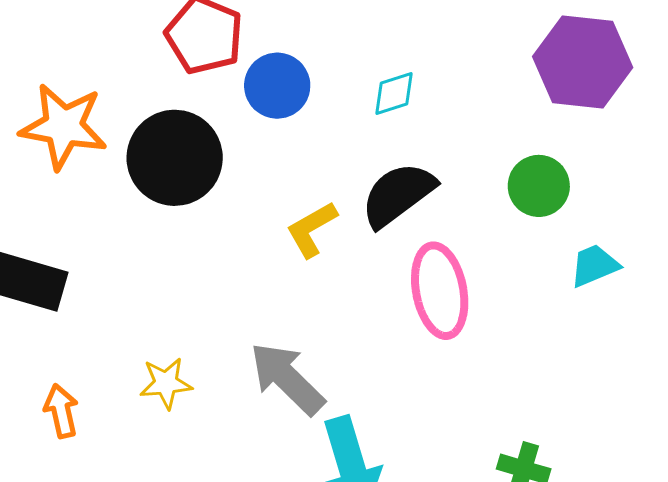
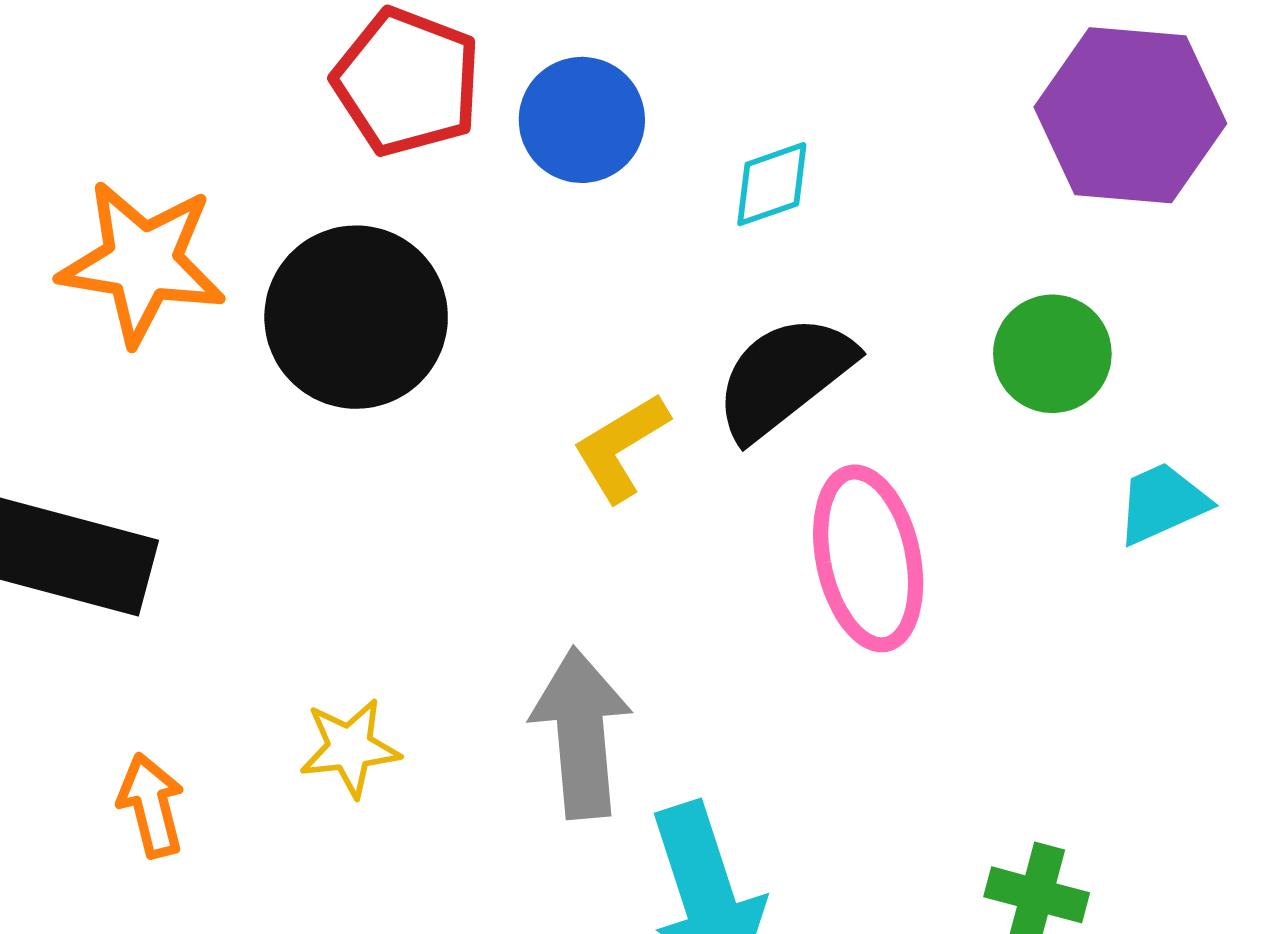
blue circle: (277, 86) -> (582, 120), moved
gray arrow: (287, 378) -> (581, 733), turned 42

